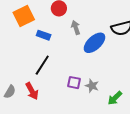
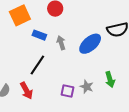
gray arrow: (76, 28) -> (61, 43), moved
purple square: (74, 83) -> (67, 91), moved
green arrow: (115, 98) -> (110, 79), moved, turned -63

